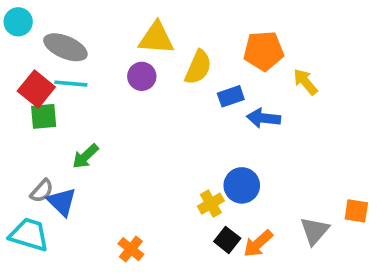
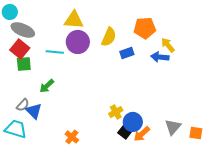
yellow triangle: (156, 38) -> (74, 20), moved
gray ellipse: (65, 47) -> (23, 30), moved
purple circle: (142, 76) -> (78, 42), size x1.5
cyan line: (71, 84) -> (55, 52), moved
blue arrow: (264, 118) -> (160, 57), moved
blue circle: (242, 185) -> (133, 122), moved
orange square: (356, 211) -> (196, 133), moved

